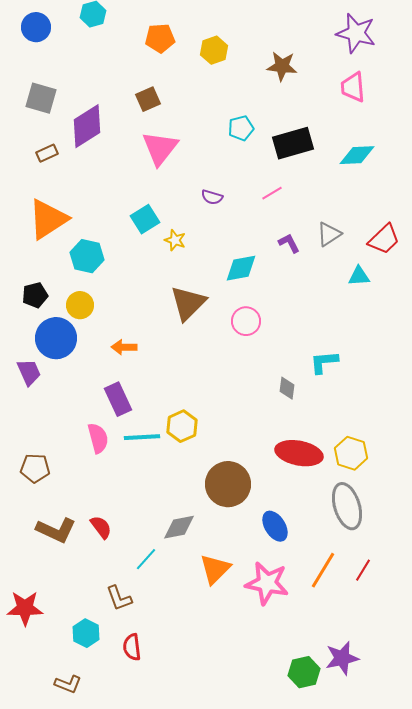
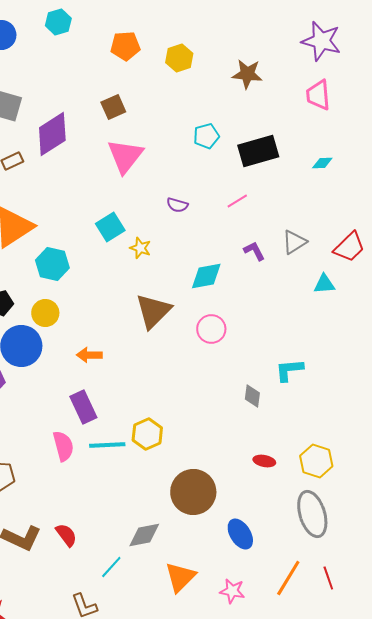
cyan diamond: (357, 155) -> (322, 163), size x0.6
red ellipse: (299, 453) -> (264, 461), size x0.5
red line: (363, 570) -> (328, 578), turned -50
pink star: (267, 583) -> (232, 591), size x0.6

